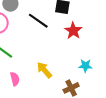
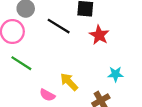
pink semicircle: (15, 79) -> (47, 95), moved, turned 136

